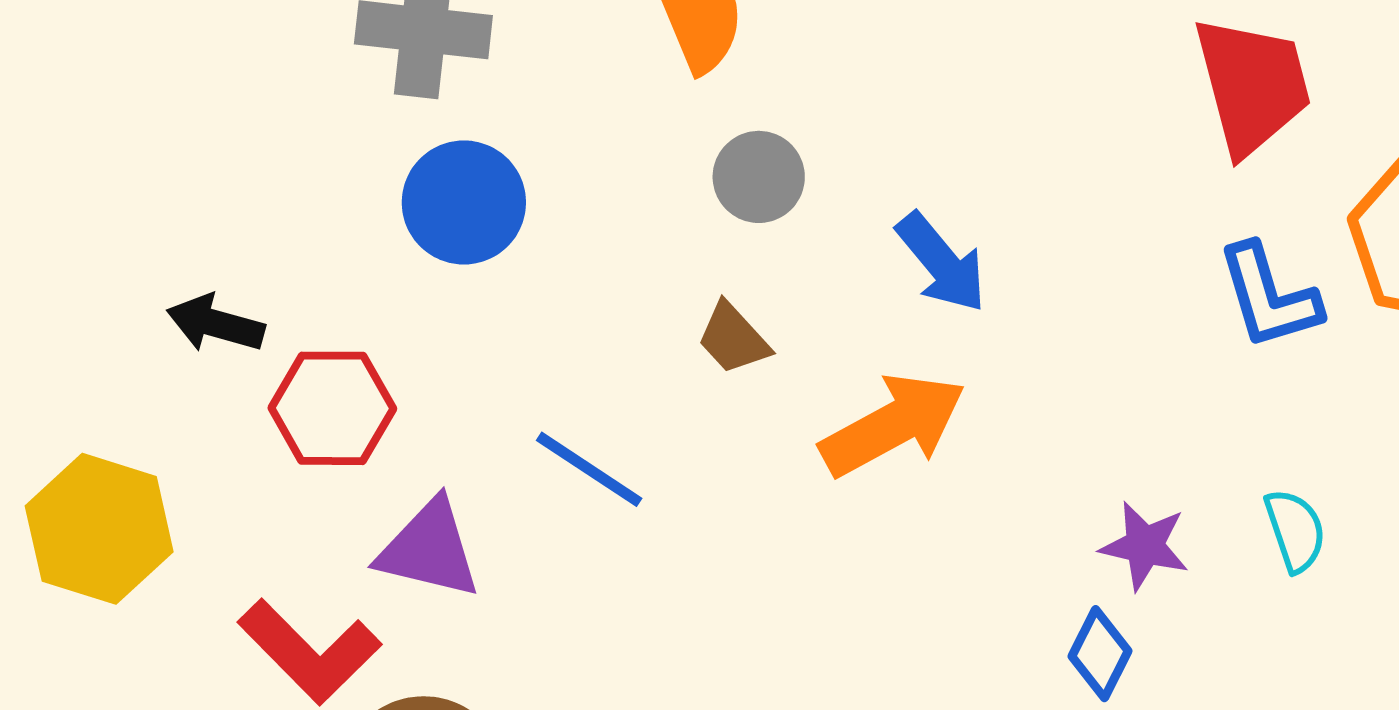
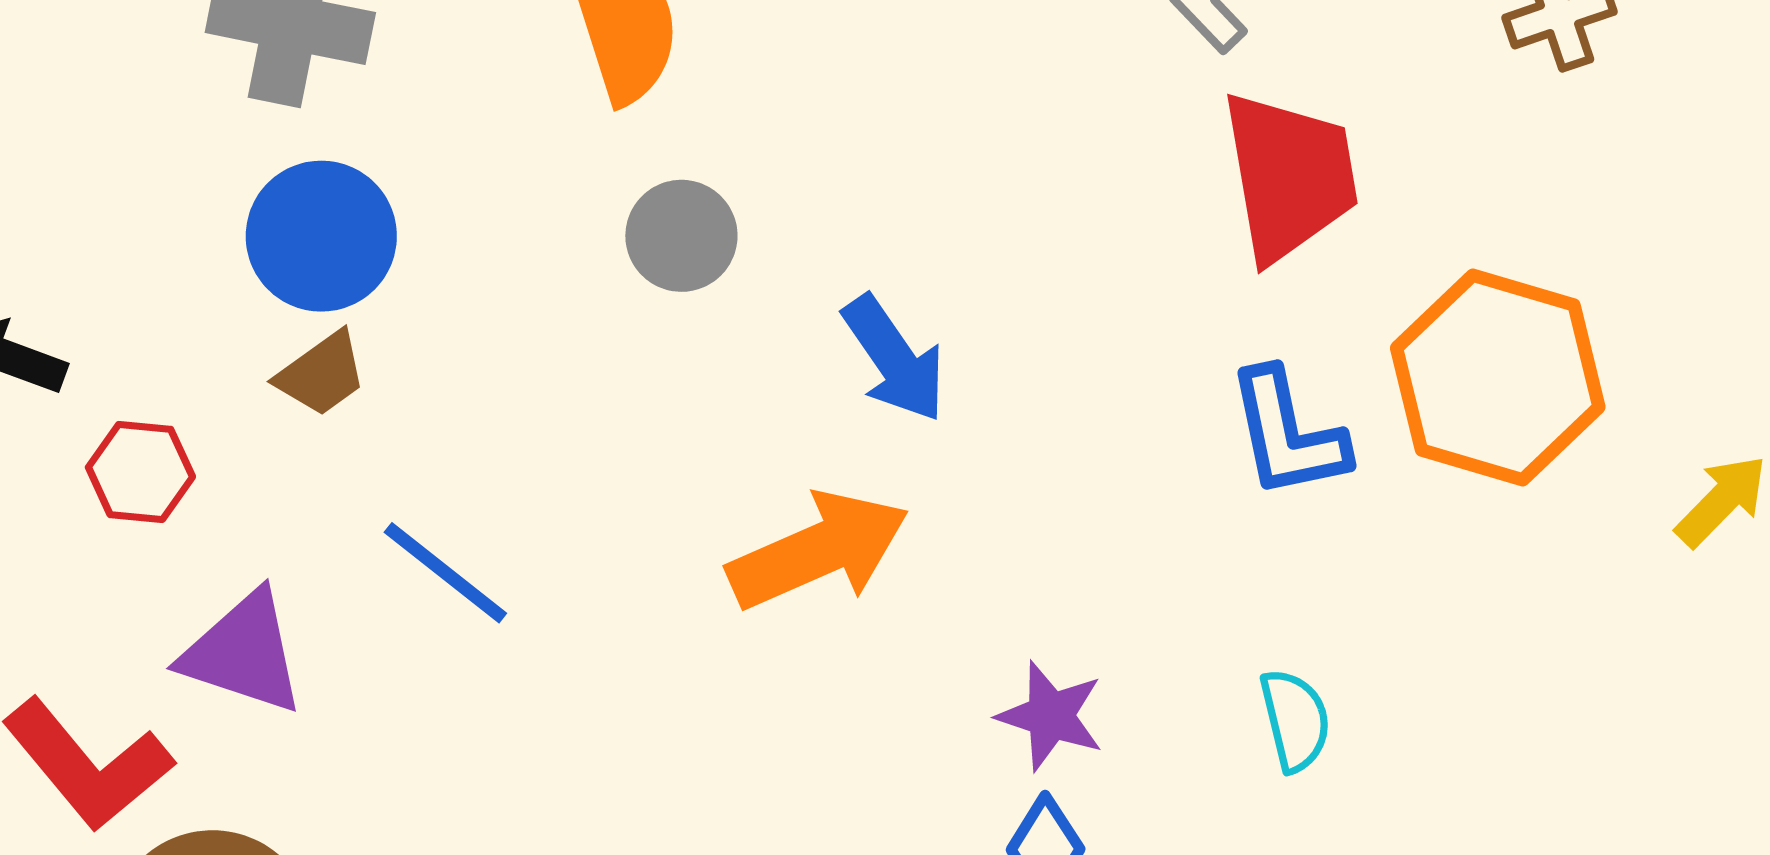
brown trapezoid: (733, 338) -> (322, 374), moved, turned -88
red hexagon: (332, 408) -> (140, 472), size x0.7
purple star: (1145, 546) -> (1051, 716), moved

